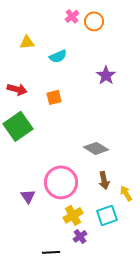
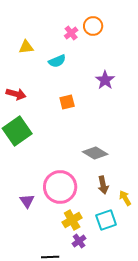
pink cross: (72, 16) -> (71, 33), moved
orange square: (54, 97) -> (67, 102), moved

